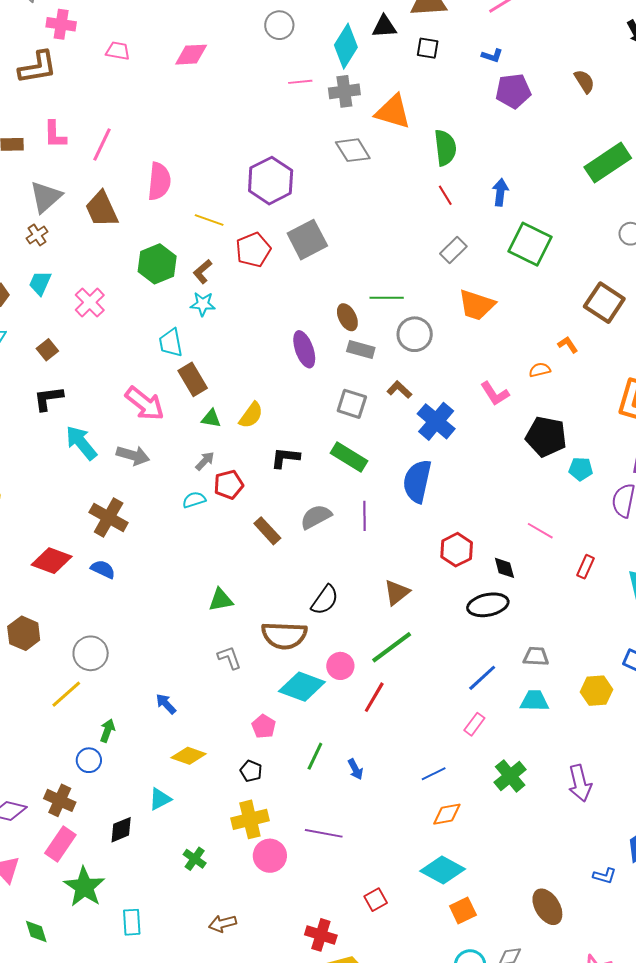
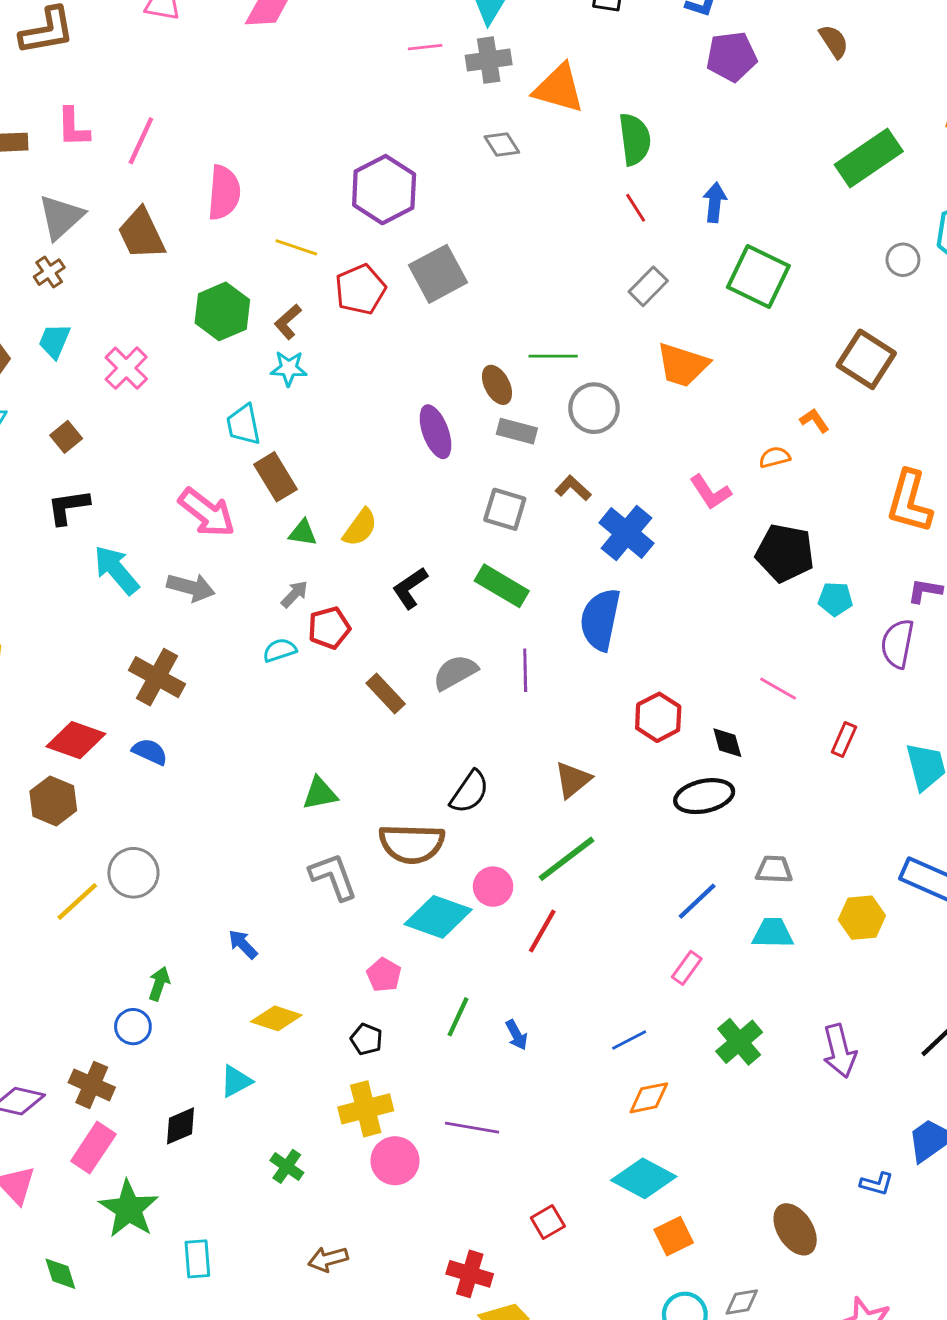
gray diamond: (353, 150) -> (502, 145), size x0.7
black L-shape: (285, 458) -> (410, 588), turned -40
brown hexagon: (24, 633) -> (53, 801), moved
gray L-shape: (229, 658) -> (333, 877), size x1.4
yellow line: (66, 694) -> (77, 901), moved

